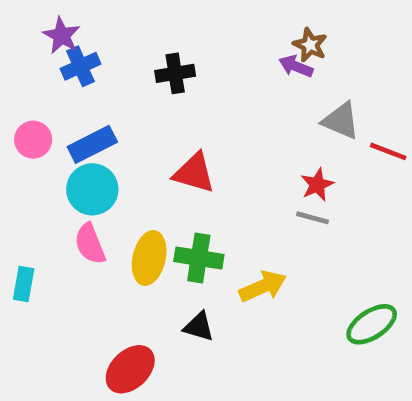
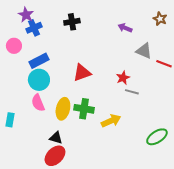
brown star: (310, 45) -> (160, 19), moved
black cross: (175, 73) -> (72, 22), moved
pink circle: (33, 140) -> (14, 46), moved
red triangle: (194, 173) -> (82, 73), turned -36
red star: (317, 185) -> (123, 78), moved
black triangle: (199, 327) -> (56, 138), moved

